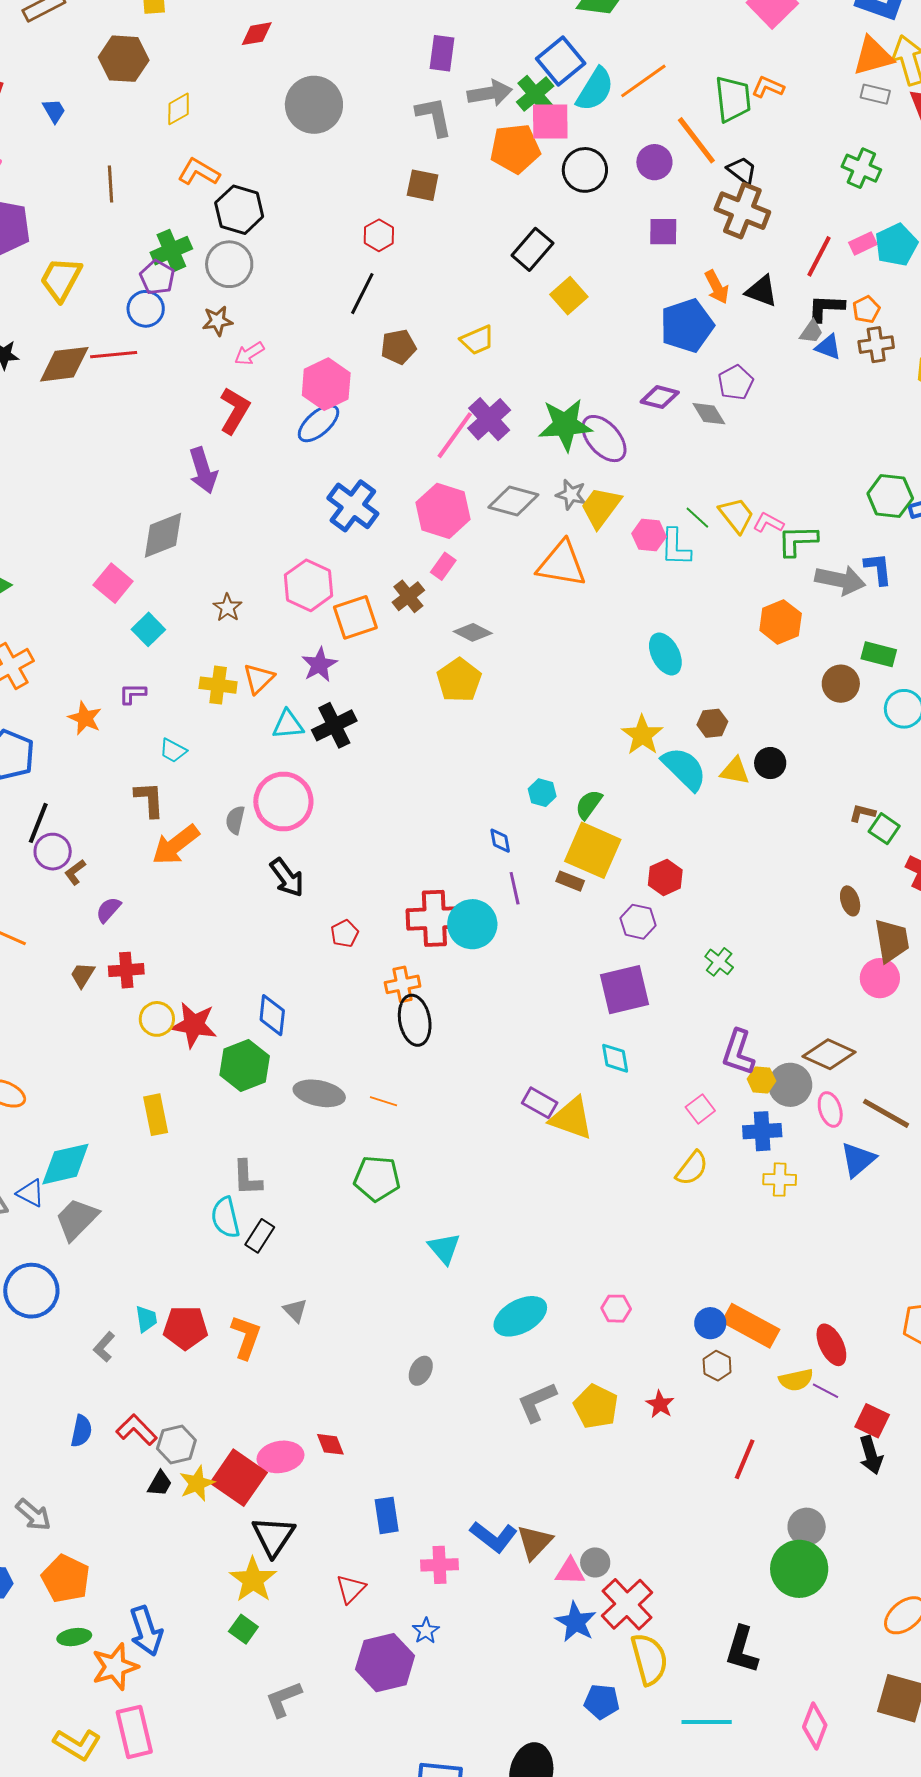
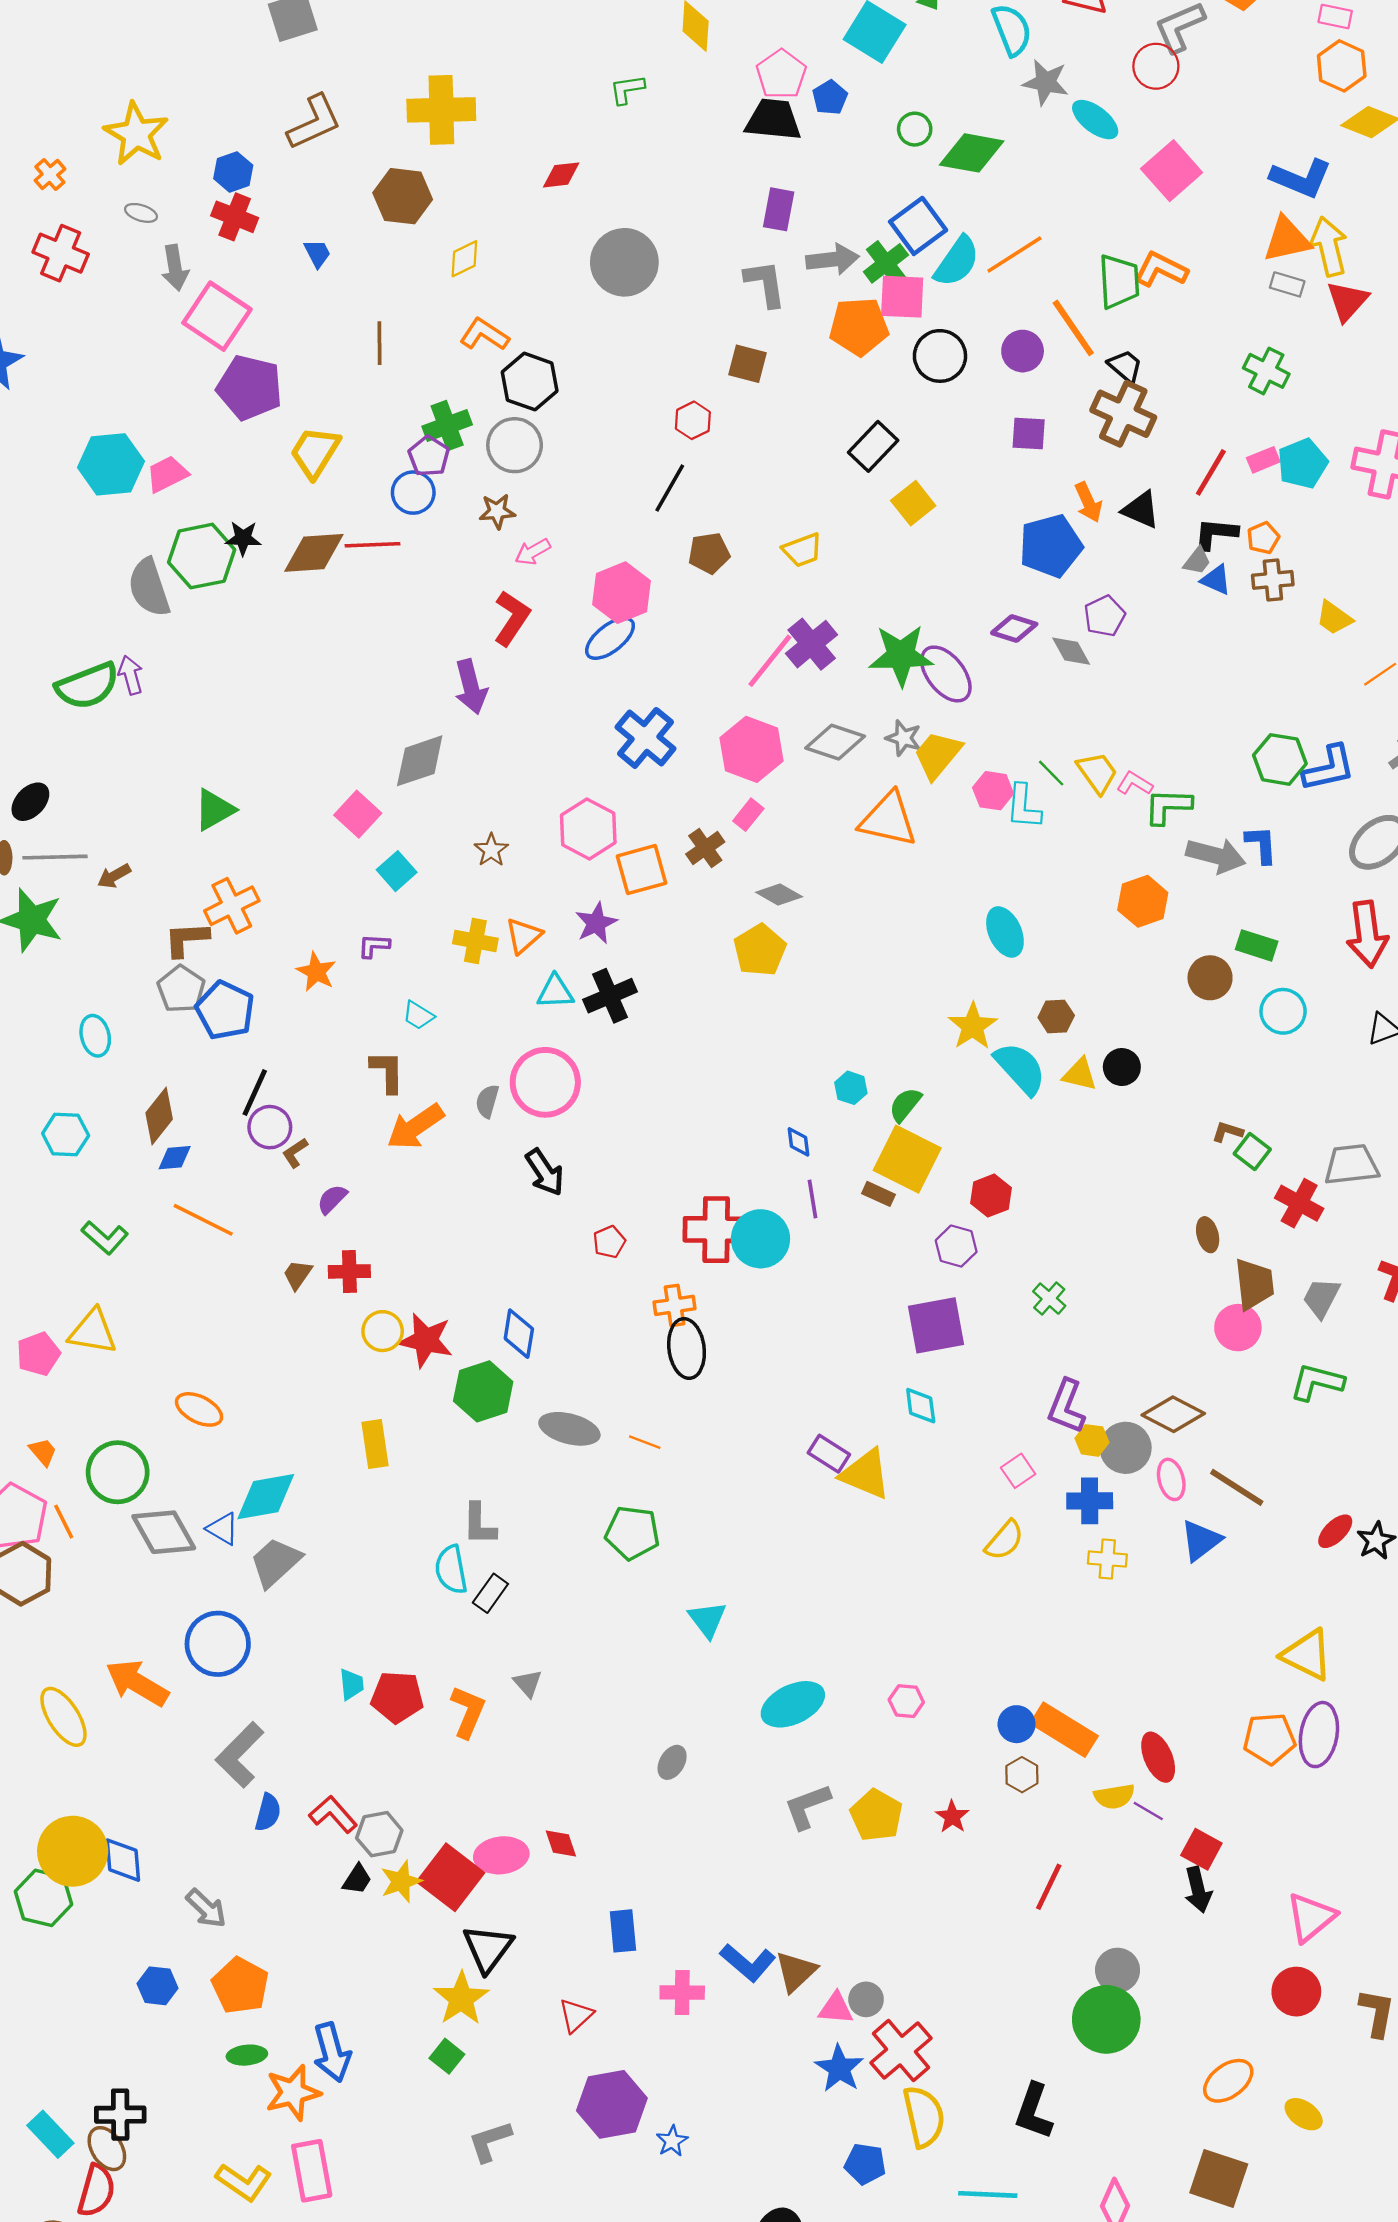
orange L-shape: (768, 87) -> (1161, 269), size x1.4
gray L-shape: (104, 1347) -> (240, 1755), moved, size x1.8
blue star: (426, 1631) -> (672, 2141), moved

